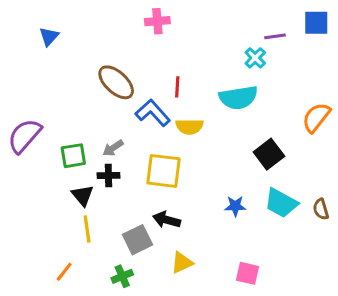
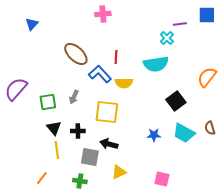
gray arrow: (113, 148) -> (74, 97), turned -32
black cross: (108, 176) -> (78, 131), moved
brown semicircle: (321, 209) -> (210, 128), moved
gray square: (138, 240) -> (90, 157), turned 36
green cross: (122, 276) -> (80, 181), turned 32

